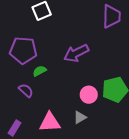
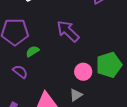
purple arrow: (76, 53) -> (68, 31), turned 75

